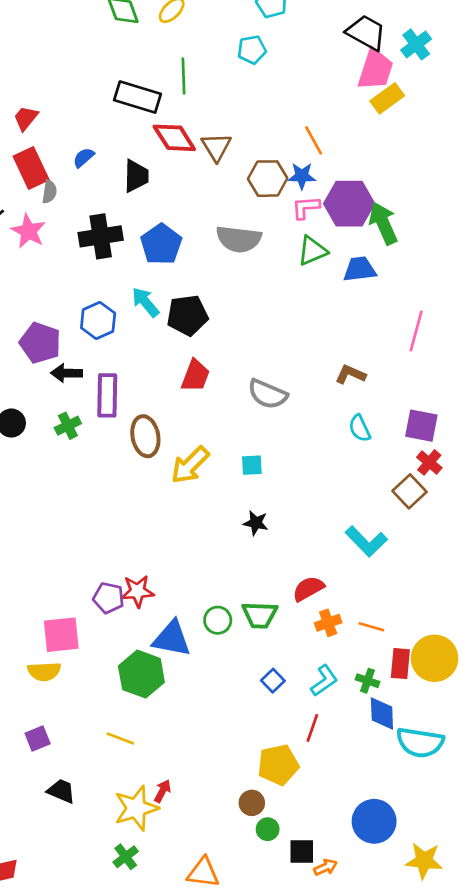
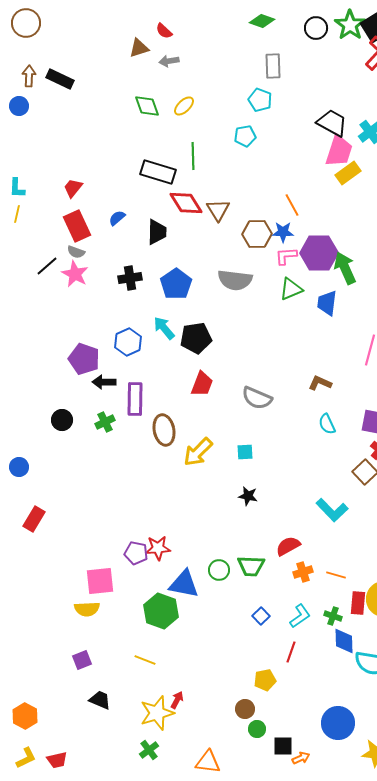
gray semicircle: (49, 192) -> (76, 252), moved, turned 102
black cross: (101, 236) -> (130, 278), size x0.7
blue trapezoid: (360, 269) -> (327, 303), turned -76
yellow pentagon: (278, 765) -> (265, 680), size x0.7

